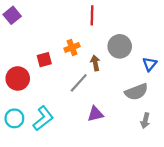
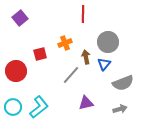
purple square: (12, 15) -> (20, 18), moved
blue triangle: (150, 64) -> (104, 64), moved
gray arrow: (145, 121) -> (120, 109), moved, turned -120

